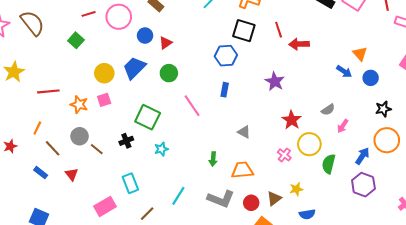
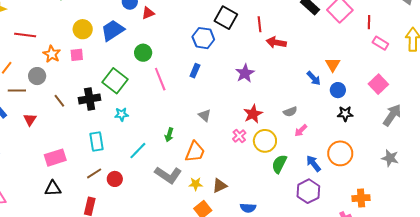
green circle: (169, 73) -> (143, 53), moved
black star: (383, 109) -> (345, 114), moved
gray circle: (80, 136) -> (37, 76), moved
black cross: (126, 141) -> (90, 99), size x1.5
brown line: (53, 148) -> (17, 91), turned -60
pink cross: (284, 155) -> (239, 136), moved
blue arrow: (362, 156) -> (313, 163), turned -84
orange trapezoid: (242, 170) -> (195, 152), turned 105
cyan rectangle: (130, 183) -> (96, 142), moved
yellow star: (296, 189) -> (196, 184), moved
cyan line: (178, 196) -> (138, 151), moved
red circle: (251, 203) -> (115, 179), moved

